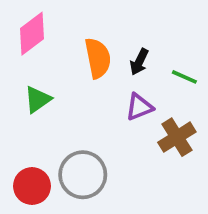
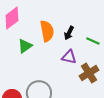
green triangle: (38, 99) -> (25, 46), moved
purple triangle: (139, 107) -> (69, 57), turned 35

